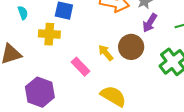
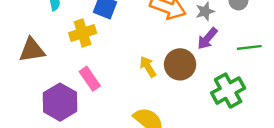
yellow cross: (49, 34) -> (83, 33), turned -30
pink rectangle: (81, 67) -> (90, 79), moved

